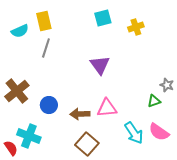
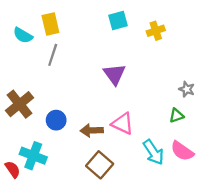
cyan semicircle: (20, 31) -> (23, 35), turned 54
gray star: (167, 85) -> (187, 89), moved
pink triangle: (107, 108) -> (123, 124), turned 30

